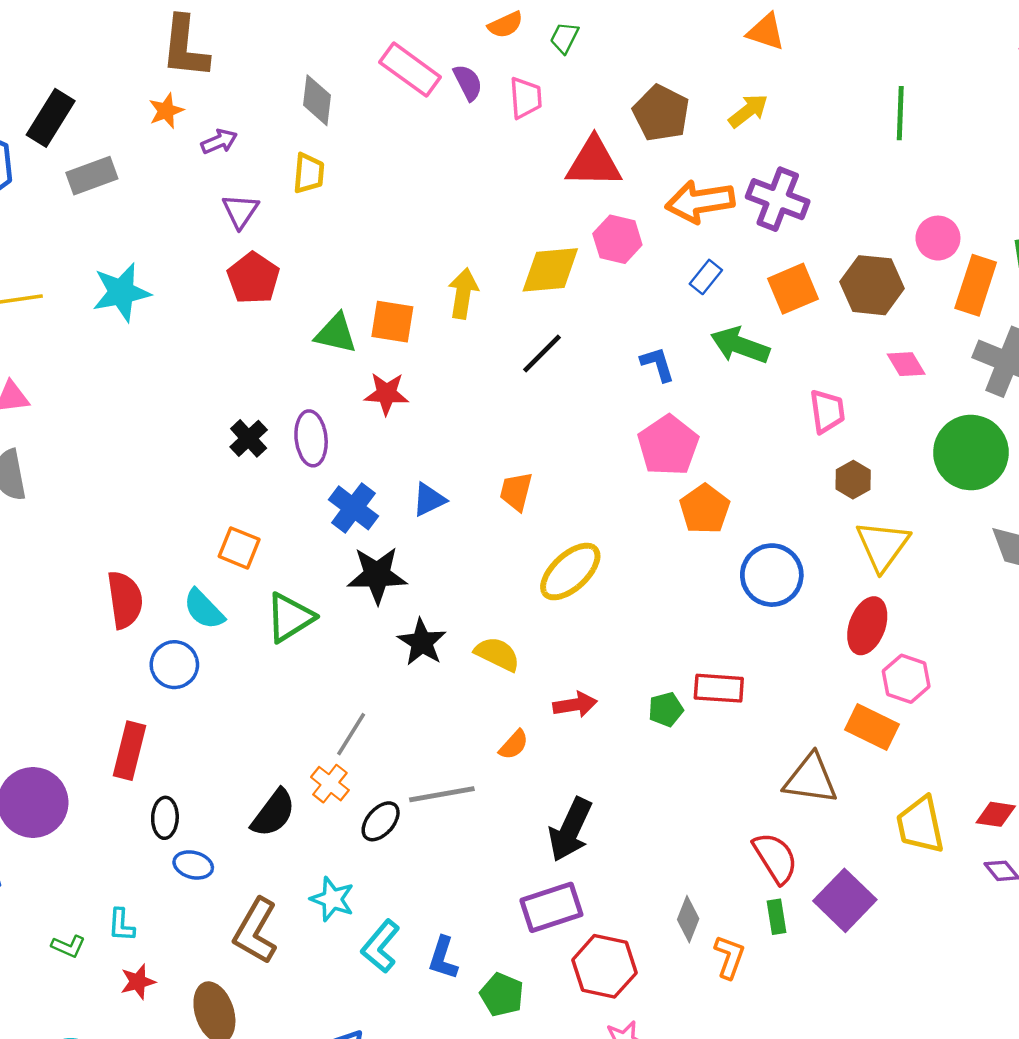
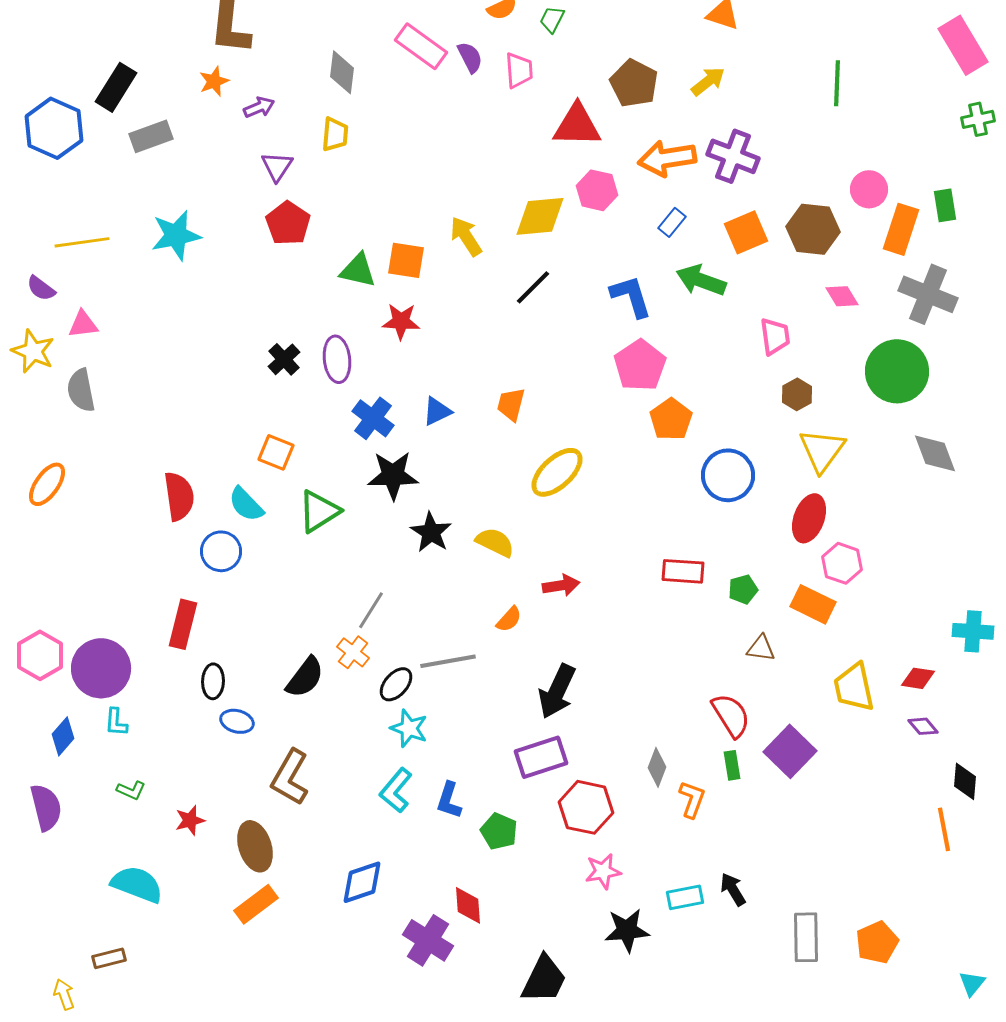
yellow arrow: (463, 293) -> (466, 236), turned -42
blue L-shape: (658, 364) -> (631, 296), size x1.4
green pentagon: (666, 709) -> (743, 589), moved
brown triangle: (811, 779) -> (761, 648), size x0.6
cyan star: (332, 899) -> (409, 728), moved
cyan L-shape: (121, 925) -> (116, 722), moved

